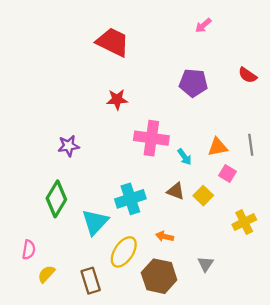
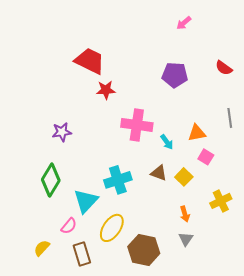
red trapezoid: (113, 42) -> (90, 61), moved
gray line: (251, 145) -> (230, 118), moved
orange arrow: (165, 236) -> (185, 214), moved, turned -119
pink semicircle: (29, 250) -> (69, 226), moved, turned 30

